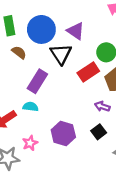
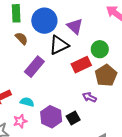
black triangle: (61, 54) -> (59, 45), turned 30
cyan semicircle: (31, 107) -> (27, 102), moved
black square: (99, 132) -> (73, 118), moved

